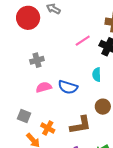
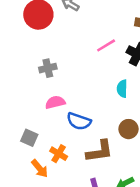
blue semicircle: (68, 87) -> (79, 121), moved

